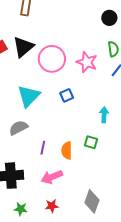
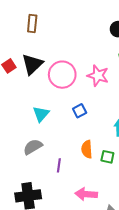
cyan triangle: (29, 96) -> (41, 114), size x0.7
orange semicircle: (67, 150) -> (87, 149), moved
pink arrow: (52, 177) -> (86, 194), moved, turned 30

